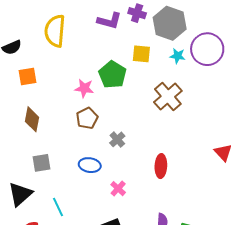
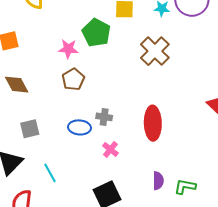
brown diamond: (32, 119) -> (17, 85), turned -35
gray cross: (117, 139) -> (104, 117), moved, turned -35
red ellipse: (161, 166) -> (153, 123), size x1.4

